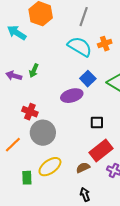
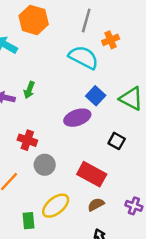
orange cross: (105, 44) -> (111, 40), moved
black square: (97, 123) -> (117, 141), moved, turned 32
gray circle: (43, 133) -> (45, 165), size x0.7
red rectangle: (101, 151) -> (92, 174), moved, turned 70

